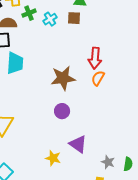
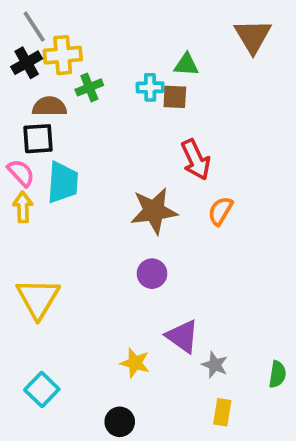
cyan cross: (50, 19) -> (150, 87), moved, turned 32
red arrow: (95, 58) -> (196, 160), moved, turned -30
gray star: (108, 162) -> (215, 365), moved

